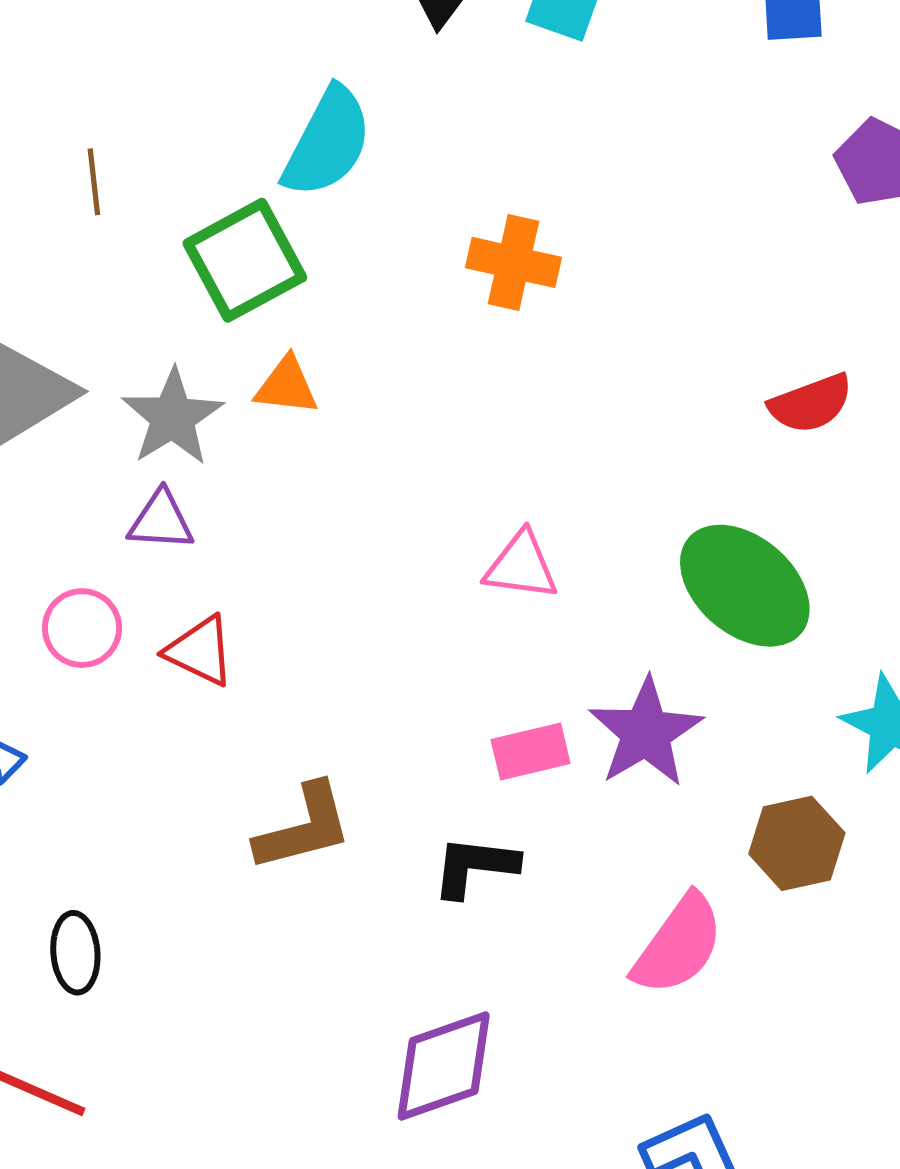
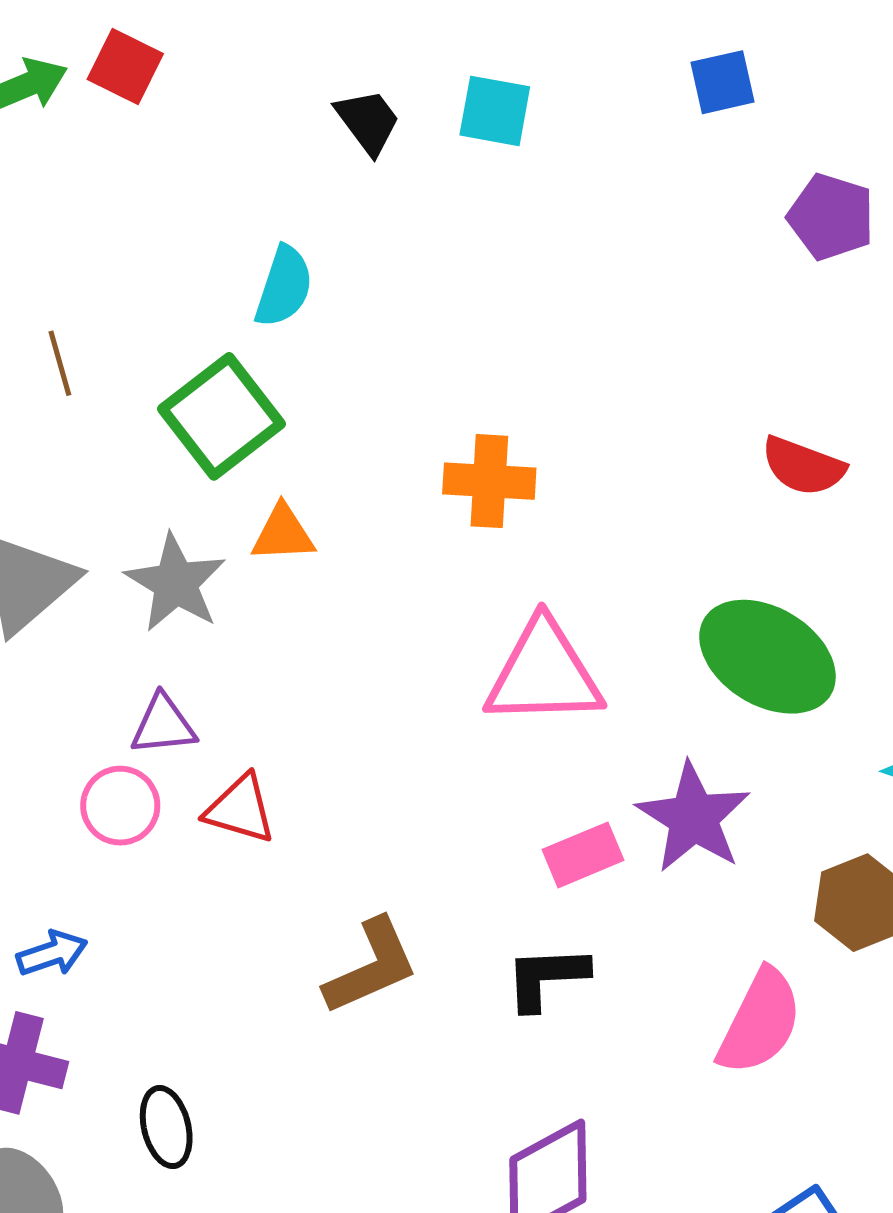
cyan semicircle: (327, 142) -> (284, 287), size x0.7
orange cross: (514, 262) -> (489, 481), moved
red semicircle: (811, 403) -> (803, 466), turned 50
purple triangle: (161, 521) -> (163, 725), moved
pink triangle: (521, 566) -> (544, 673), size x1.6

